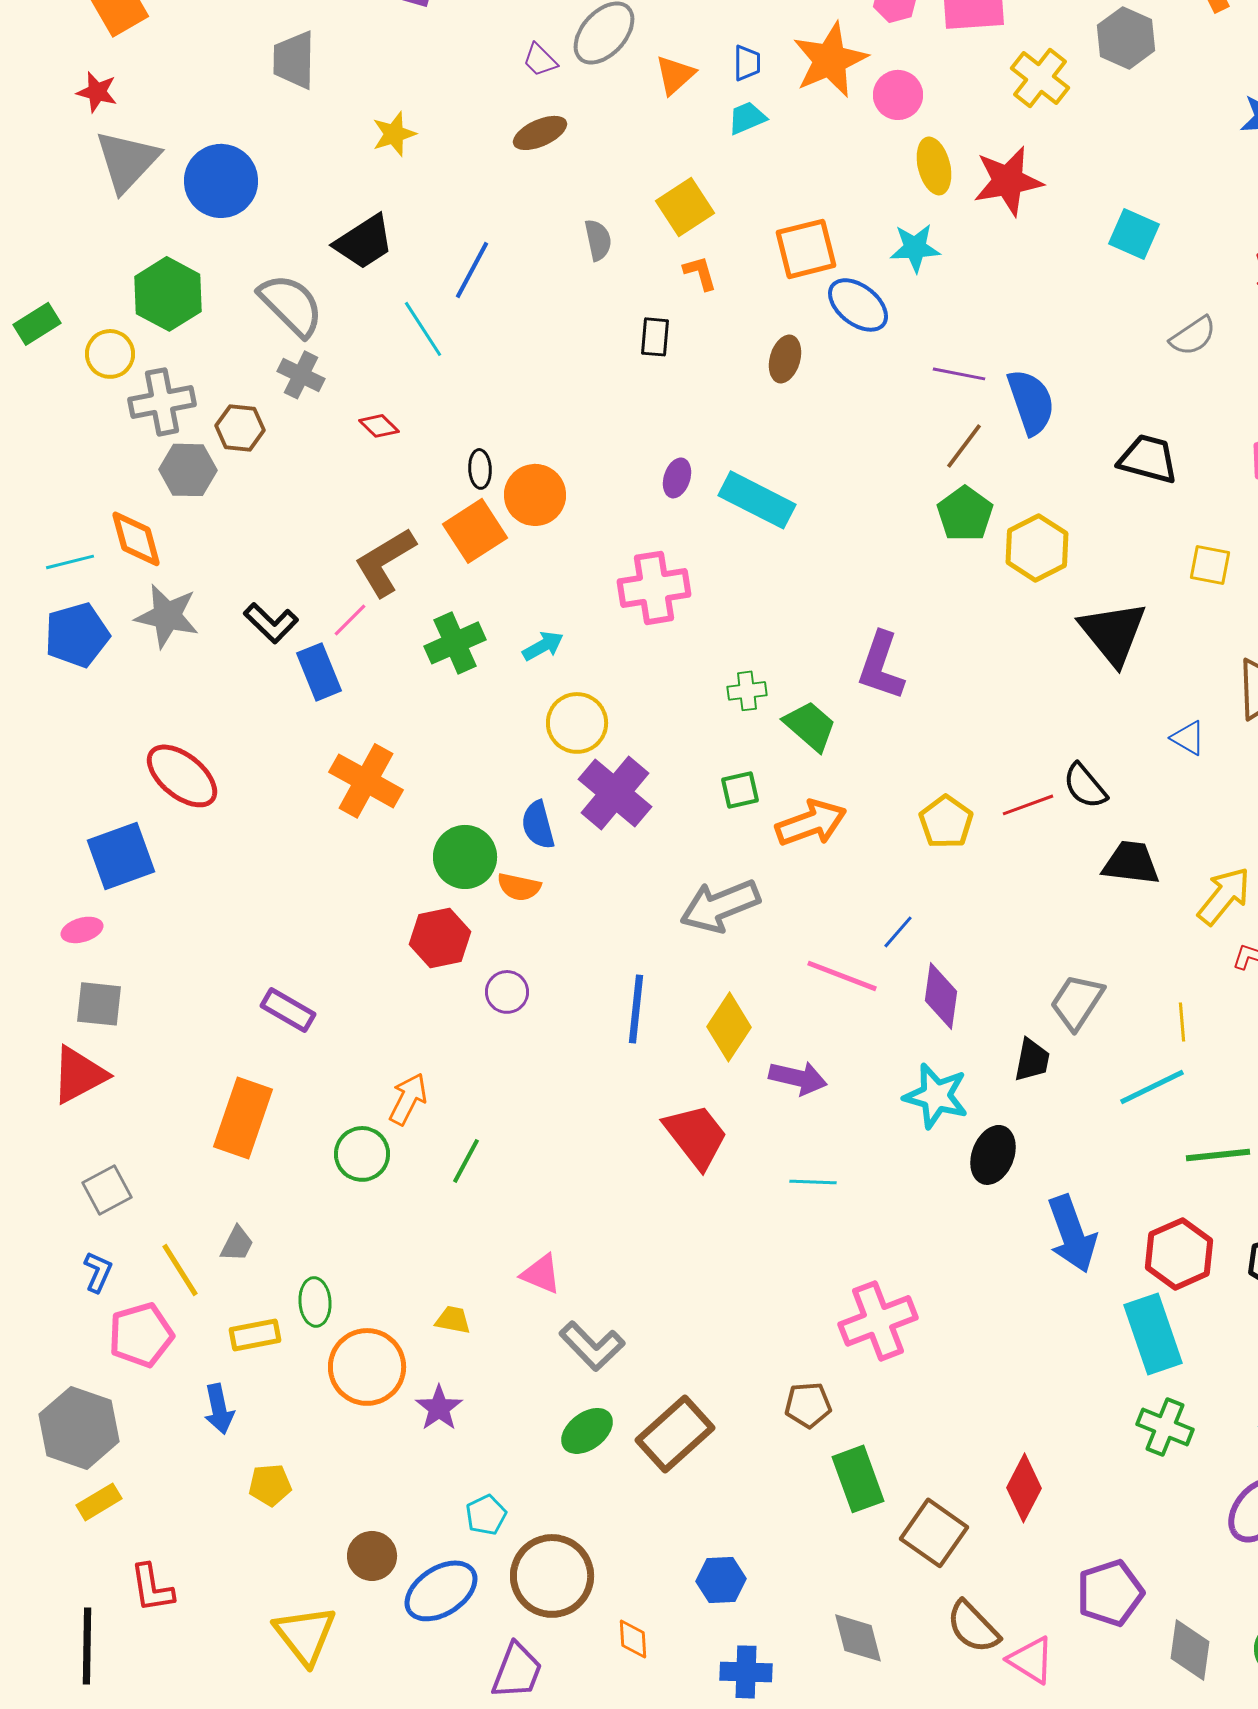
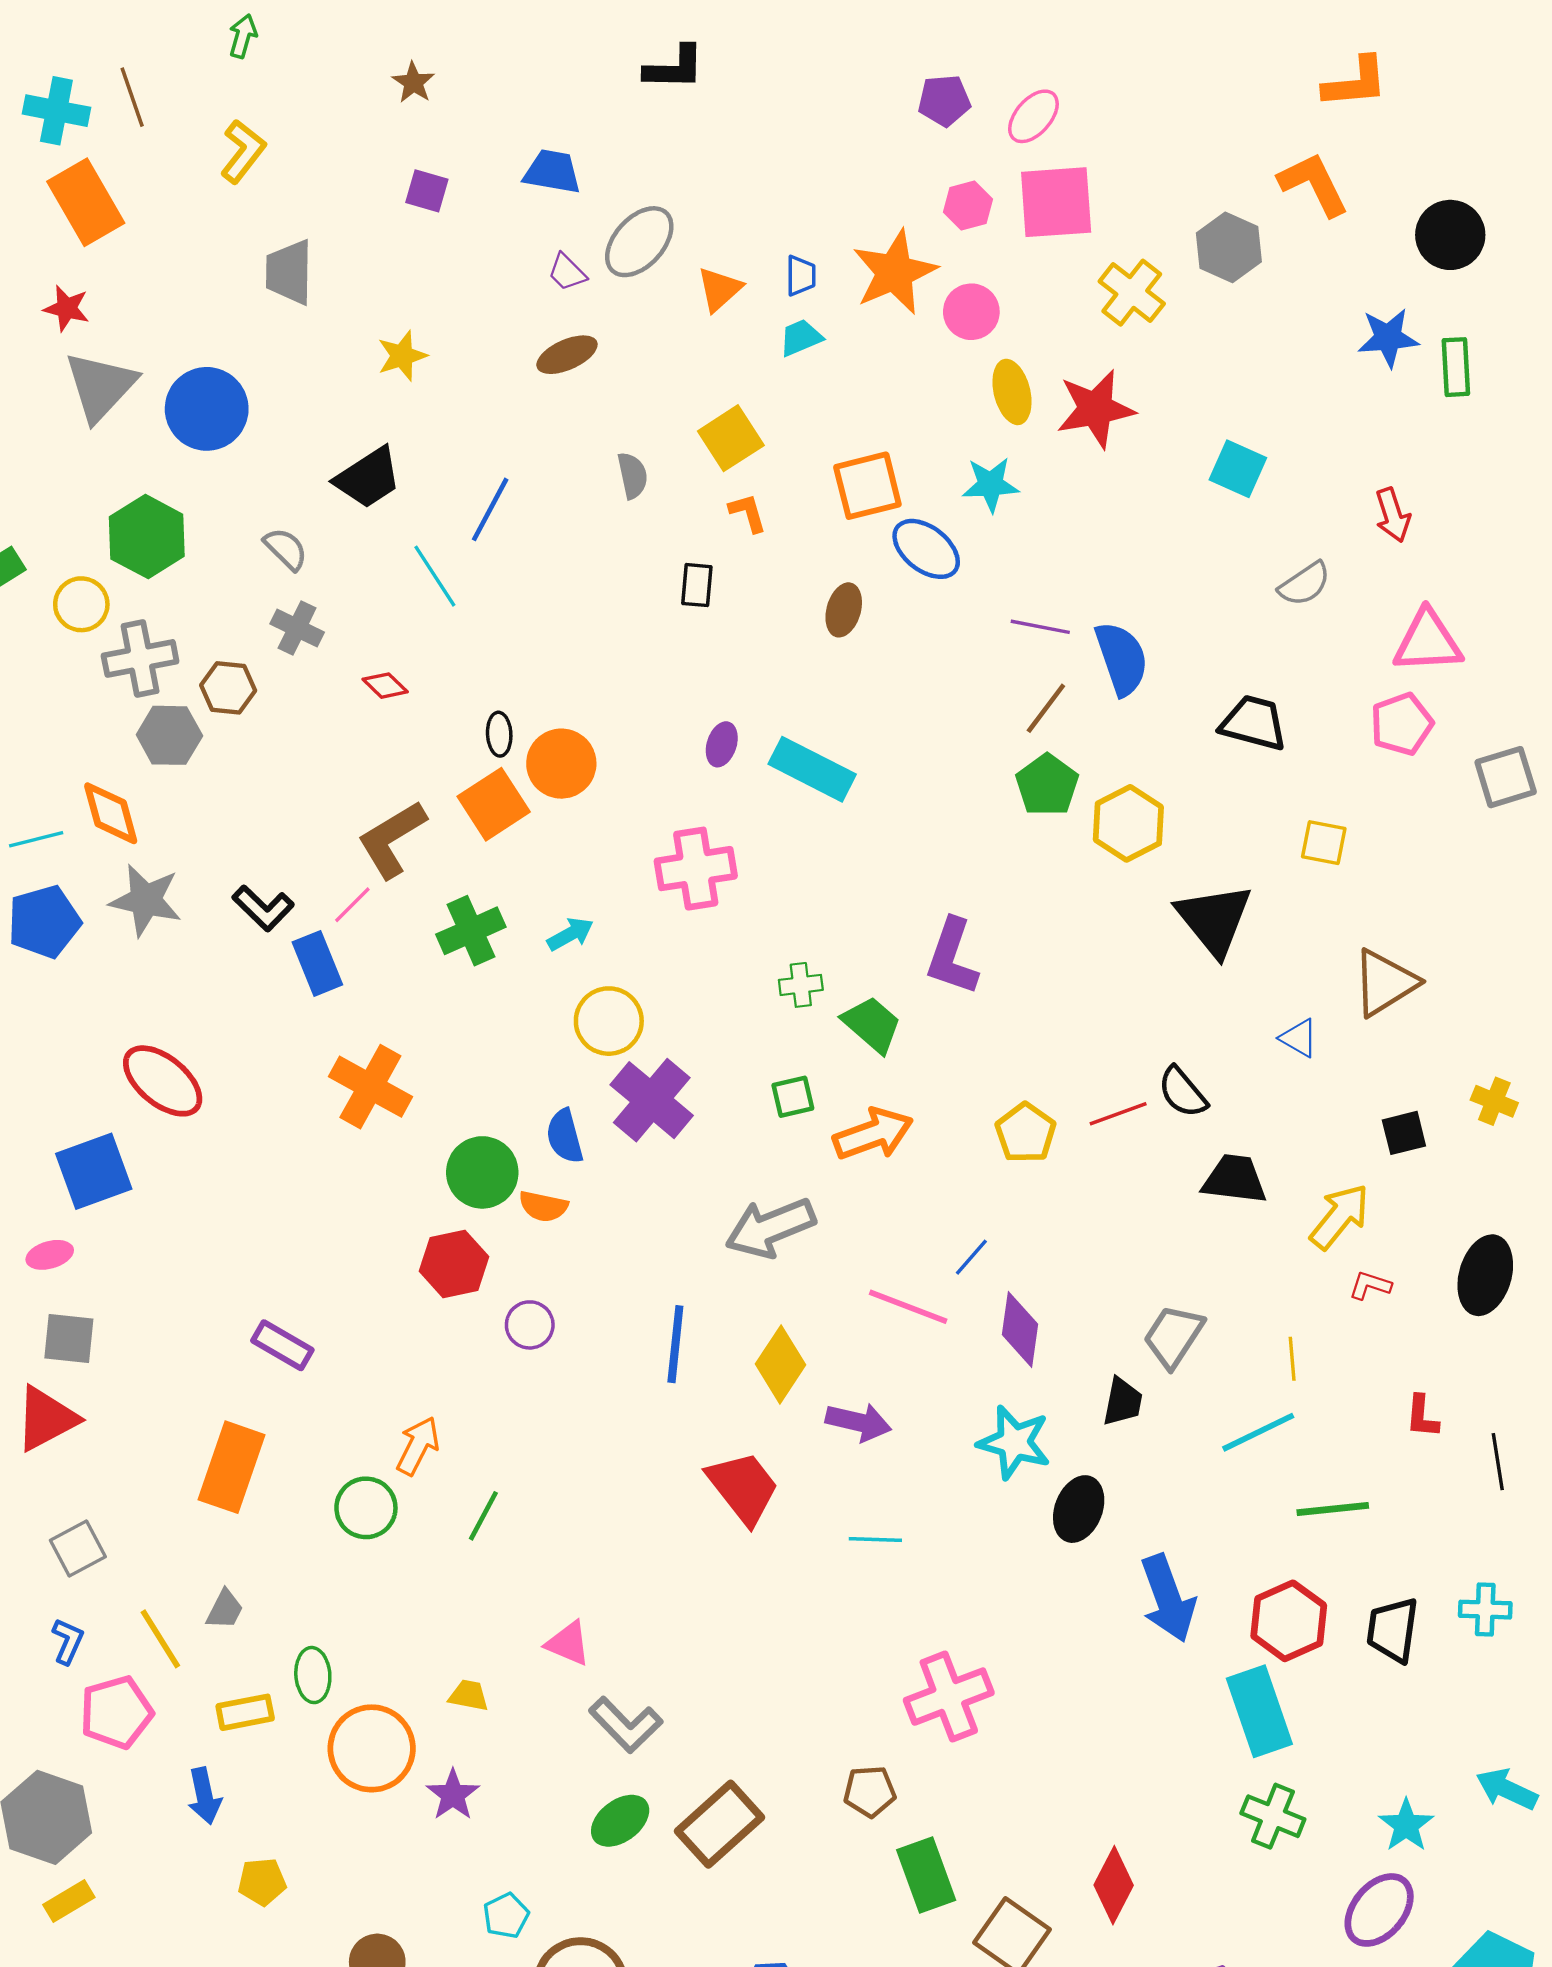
gray semicircle: (291, 305) -> (286, 549), size x0.6

